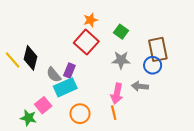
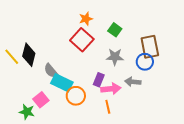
purple rectangle: (69, 71) -> (99, 80), moved
cyan rectangle: (65, 87) -> (62, 83), turned 50
pink arrow: (117, 94) -> (111, 89), turned -108
orange circle: (80, 114) -> (76, 96), moved

